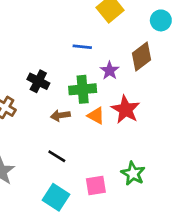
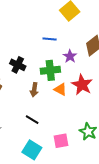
brown arrow: (60, 115) -> (34, 90), turned -72

